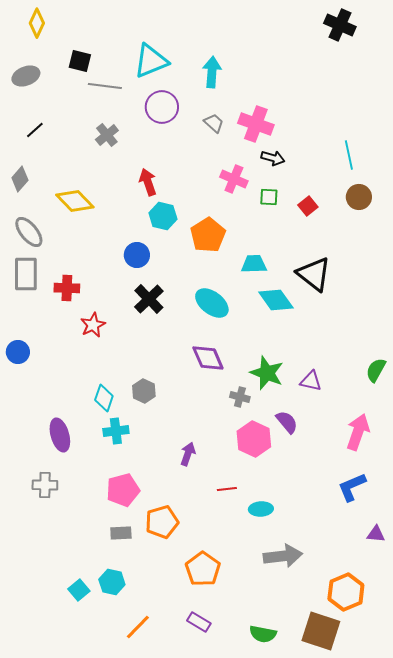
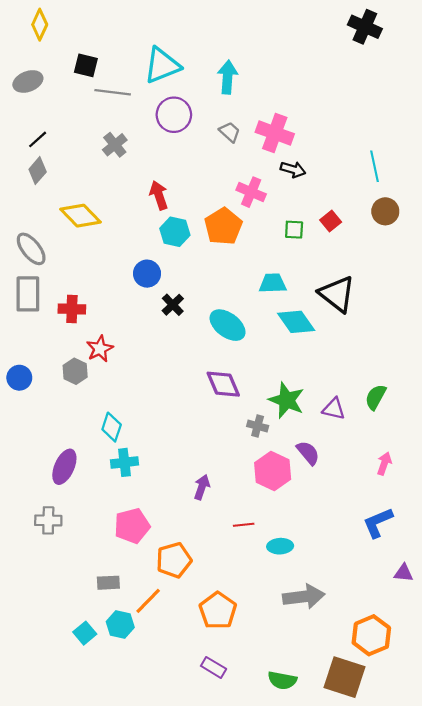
gray diamond: (20, 179) -> (38, 171), moved
green square: (269, 197) -> (294, 230), moved
orange pentagon: (208, 235) -> (223, 226), moved
black cross: (149, 299) -> (173, 305), moved, size x0.7
green semicircle: (376, 370) -> (376, 397), moved
gray hexagon: (144, 391) -> (75, 371), moved
pink arrow: (358, 432) -> (384, 464), size x0.6
purple ellipse: (60, 435) -> (64, 467), turned 40
gray rectangle: (121, 533) -> (108, 583), moved
orange line: (138, 627) -> (148, 601), moved

